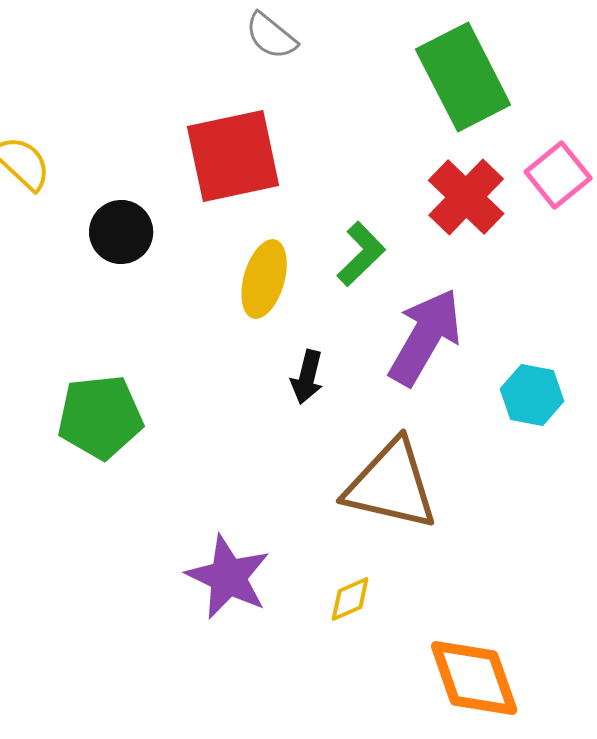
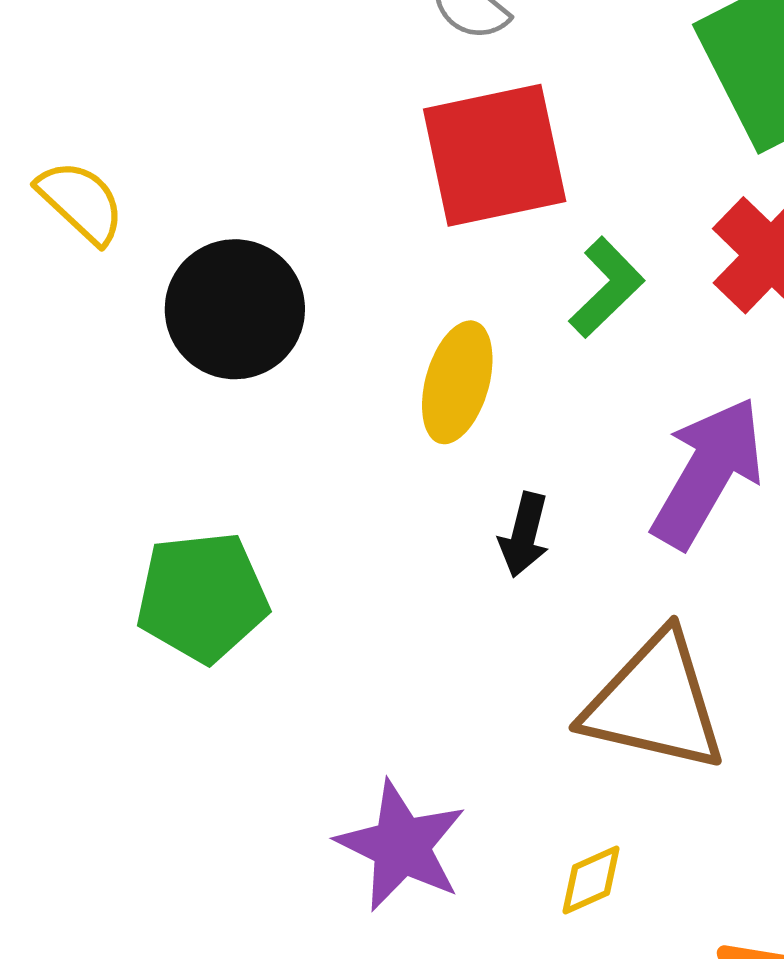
red square: (233, 156) -> (495, 155), moved
black circle: (121, 232) -> (235, 309), size x1.4
green L-shape: (361, 254) -> (607, 287), moved

